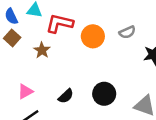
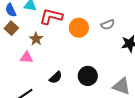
pink triangle: (25, 91) -> (27, 57), moved, turned 32

